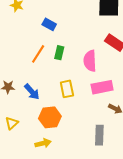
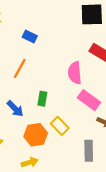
green rectangle: (59, 53) -> (42, 99), moved
pink rectangle: (102, 87) -> (89, 100), turned 50
yellow rectangle: (67, 89) -> (60, 126), moved, turned -30

